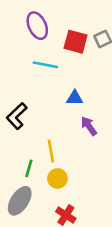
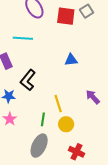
cyan line: (45, 65) -> (23, 38), moved
purple arrow: (89, 126) -> (93, 97), moved

